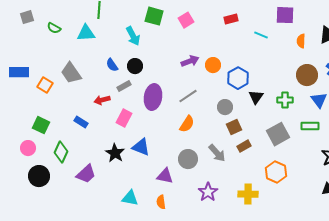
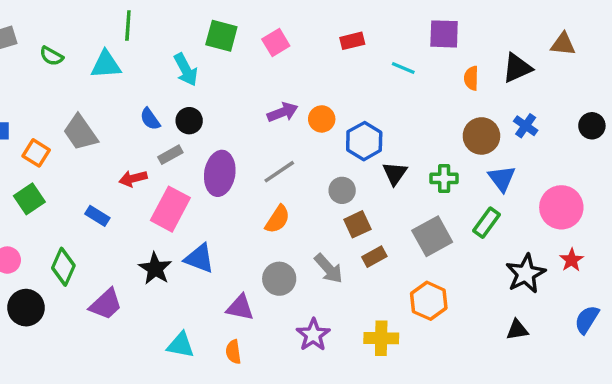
pink rectangle: (124, 118) -> (170, 209), size x1.4
green square: (41, 125) -> (29, 199), moved, turned 30
green rectangle: (310, 126) -> (487, 223), turned -54

